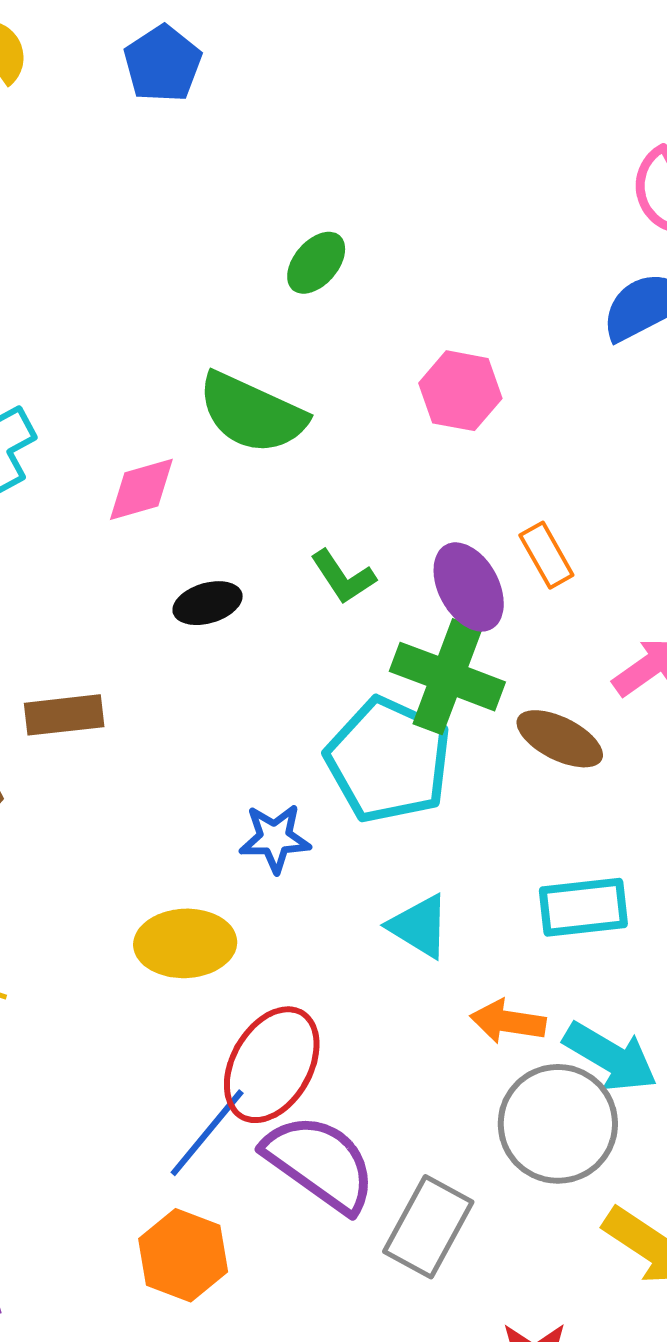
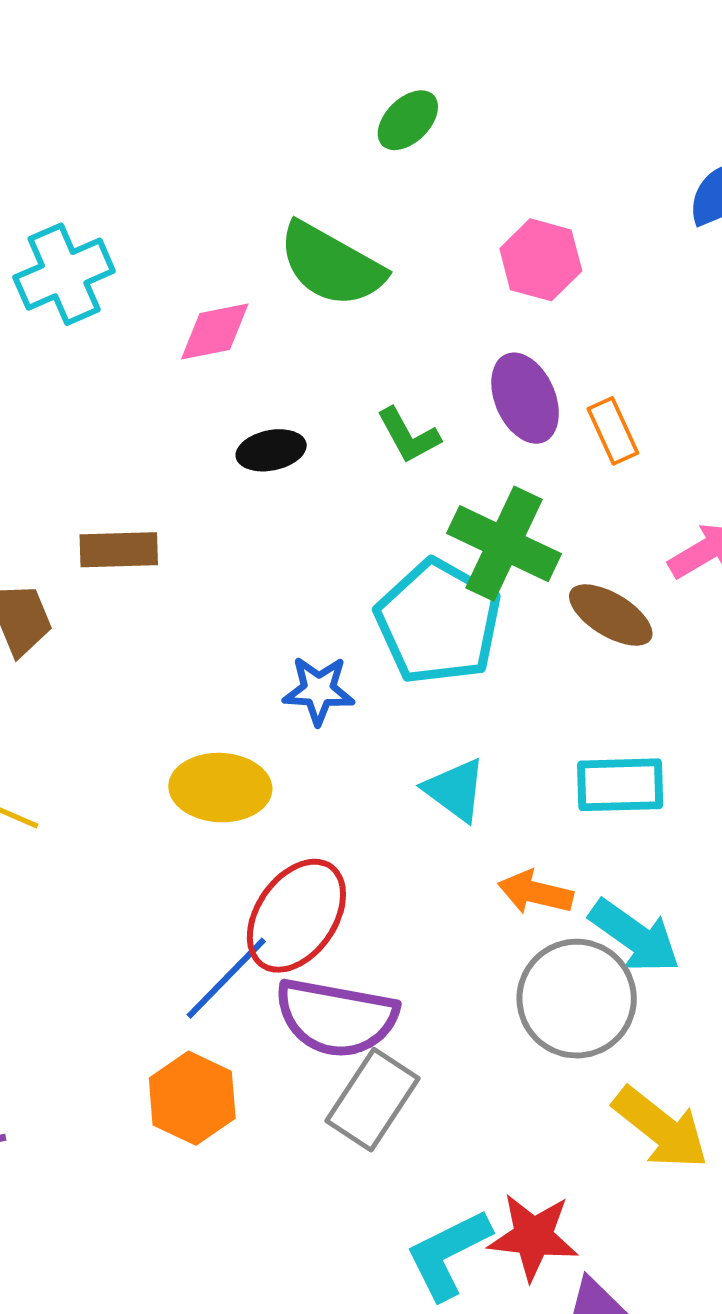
purple ellipse: (469, 587) -> (525, 398), moved
purple semicircle: (320, 1163) -> (336, 1018), turned 150
gray rectangle: (428, 1227) -> (372, 1100), moved

